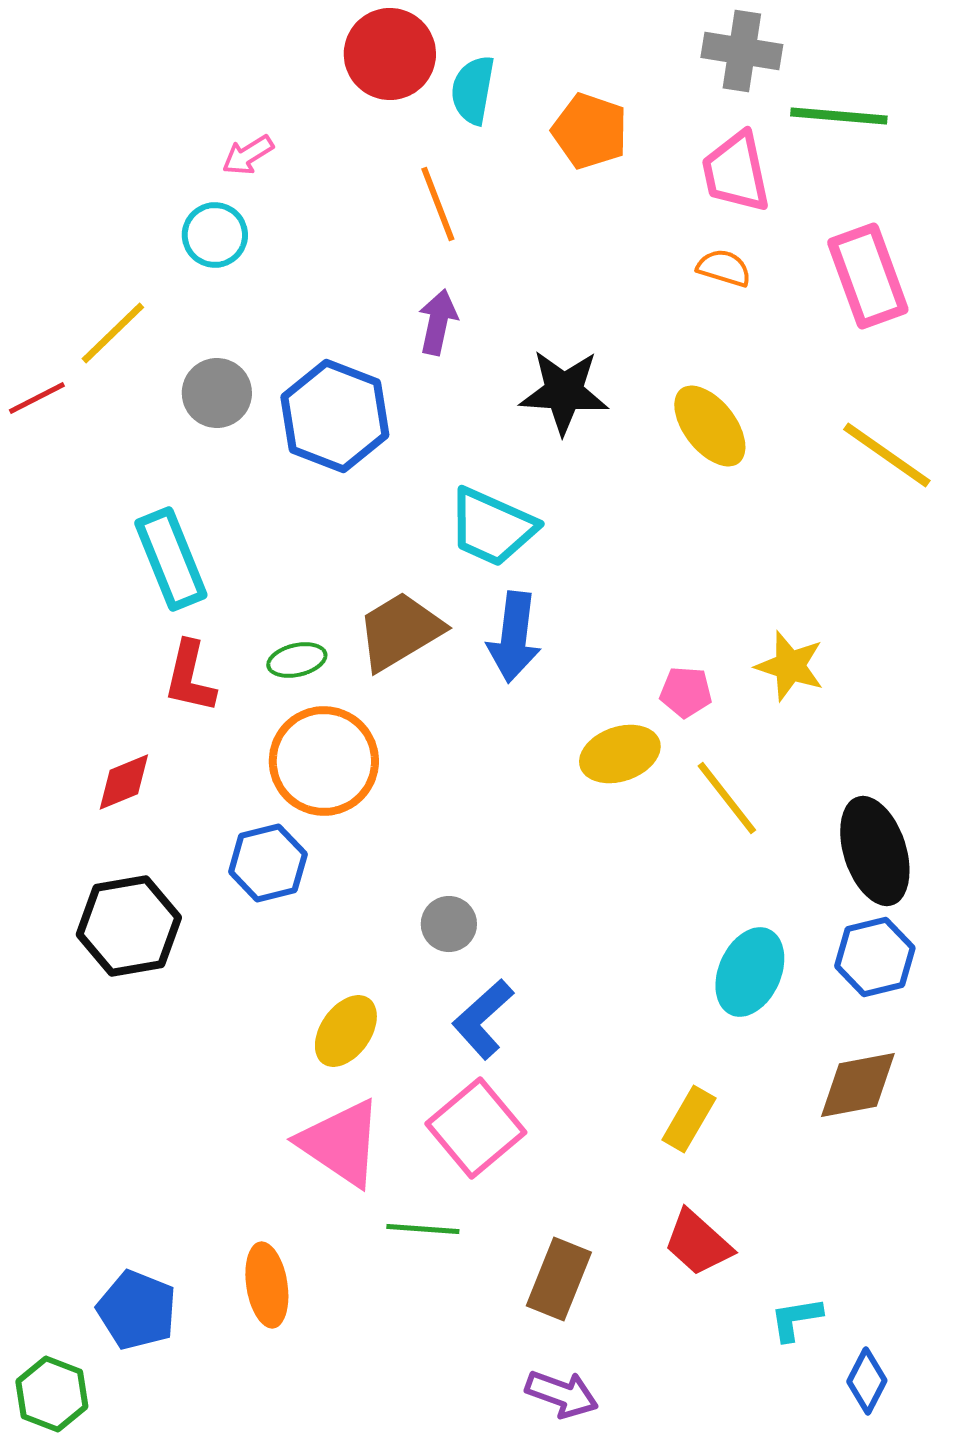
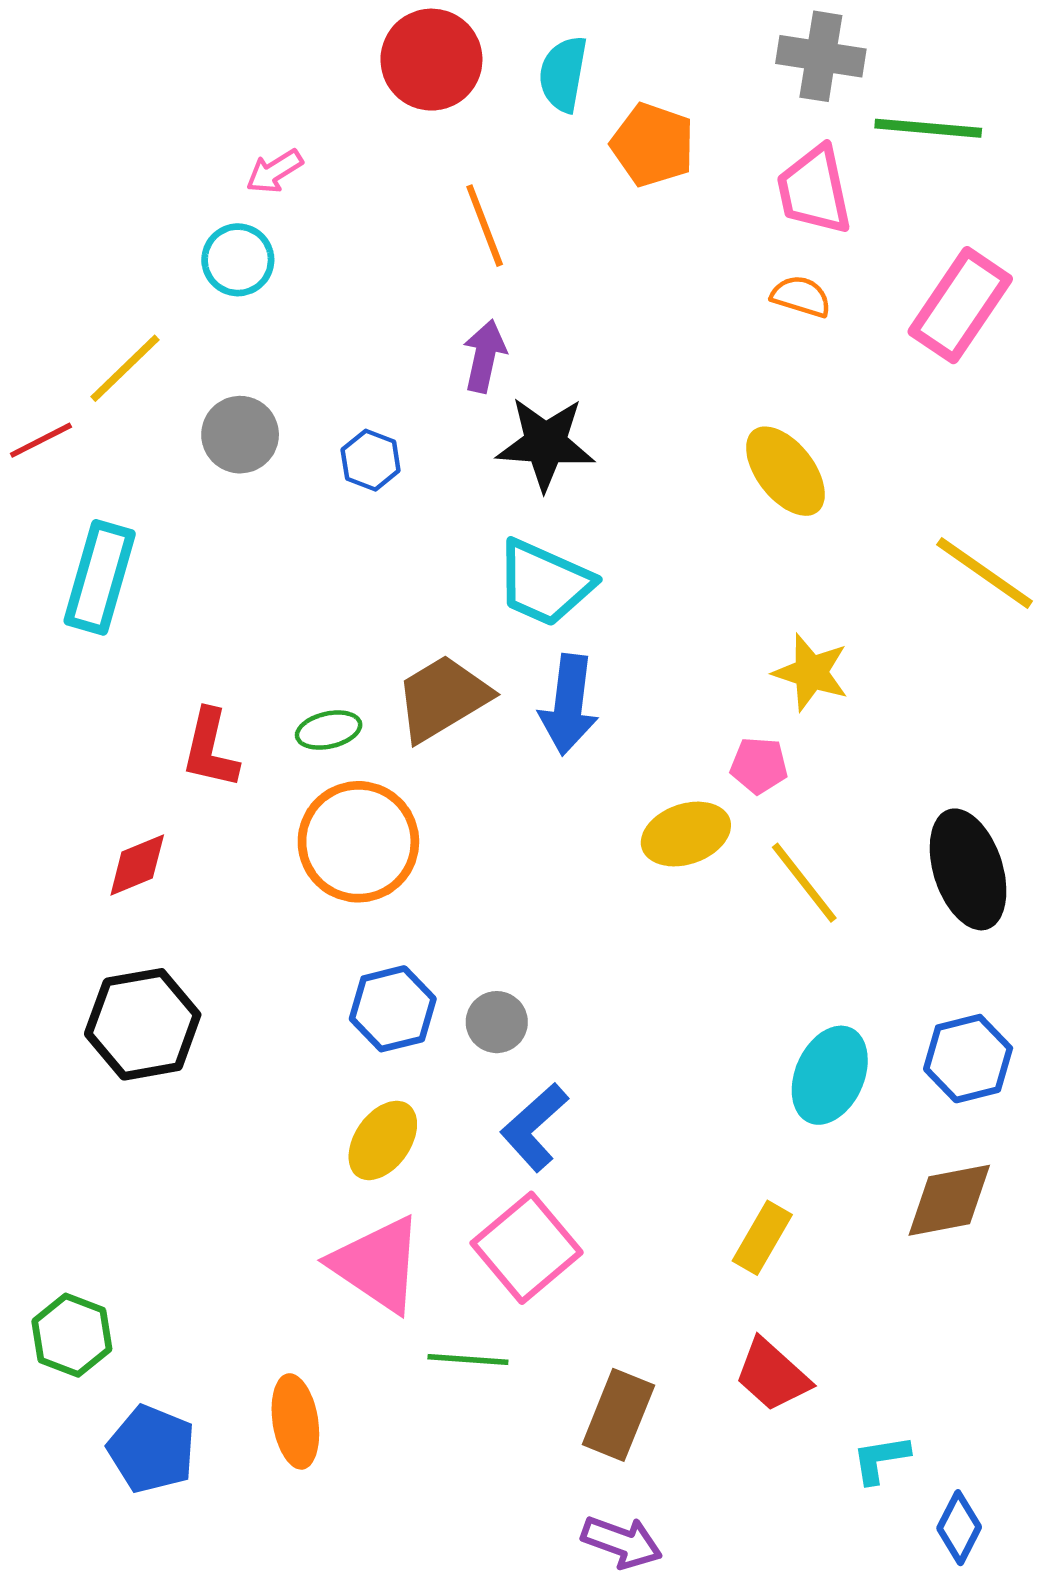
cyan semicircle: (473, 90) -> (563, 74), moved
pink rectangle: (868, 276) -> (960, 305), turned 54
black star: (564, 392) -> (545, 443), moved
blue hexagon: (335, 416) -> (371, 460), size x0.5
yellow line: (887, 455) -> (985, 573), moved
cyan rectangle: (171, 559) -> (100, 577), moved, turned 38
yellow star: (790, 666) -> (811, 672), moved
black ellipse: (875, 851) -> (968, 869), moved
blue hexagon: (268, 863) -> (393, 1009), moved
green hexagon: (52, 1394) -> (72, 1335), moved

